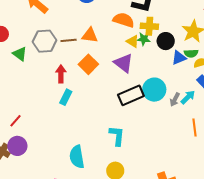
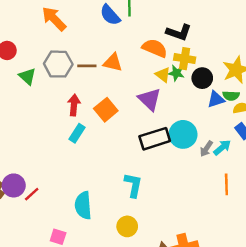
orange square: (88, 64) -> (106, 110), moved
red line: (16, 121) -> (32, 194), moved

